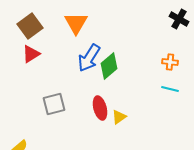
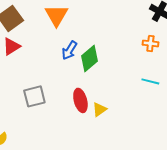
blue arrow: (89, 58) -> (69, 50), size x0.7
orange cross: (170, 62) -> (150, 43), moved

